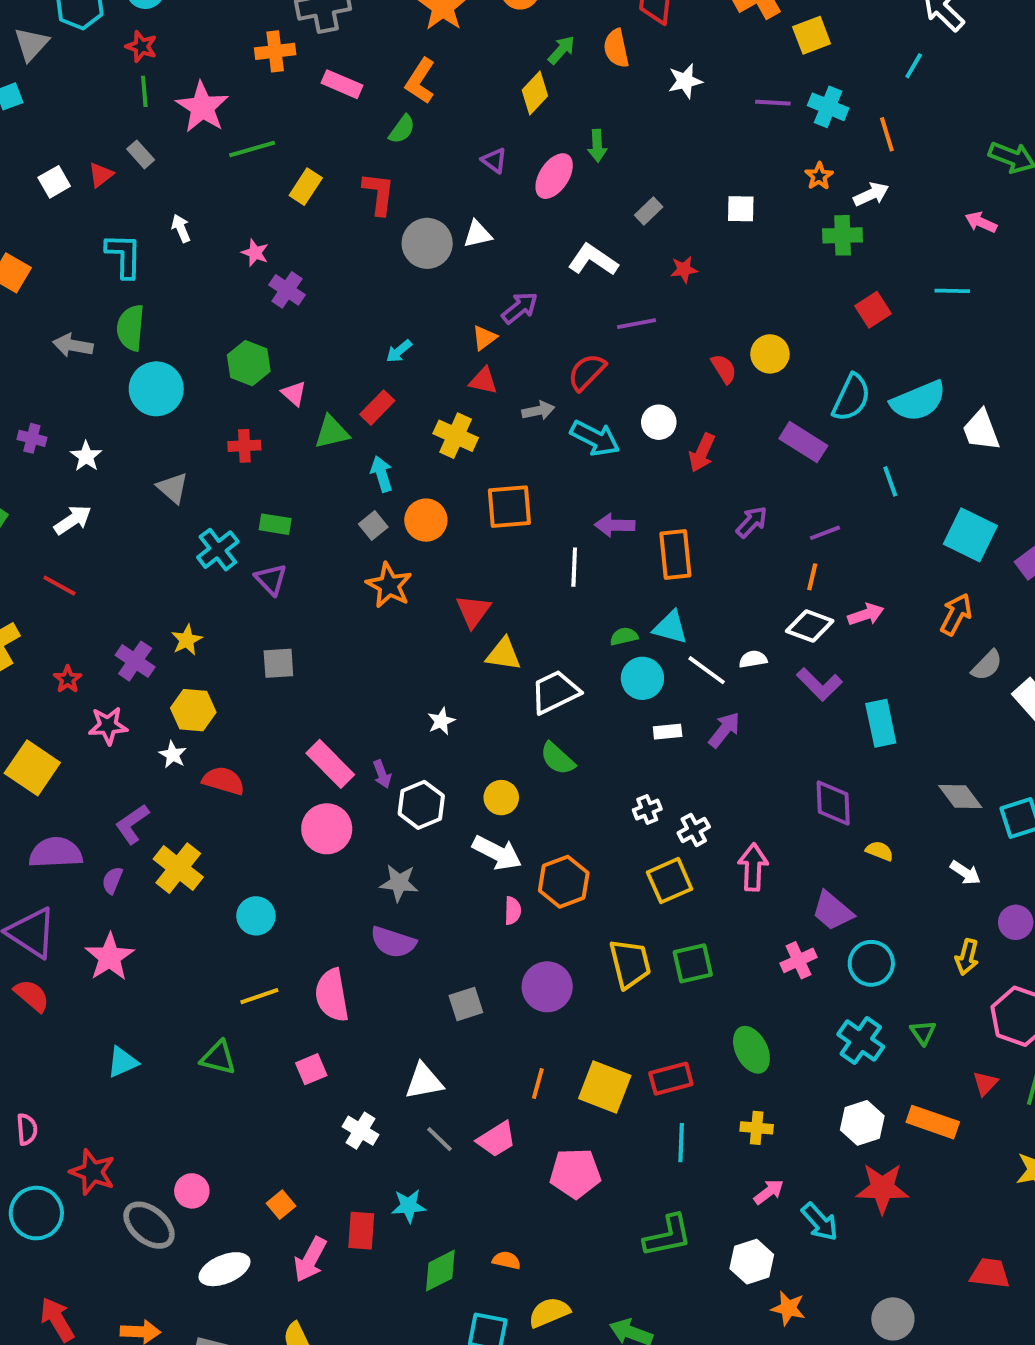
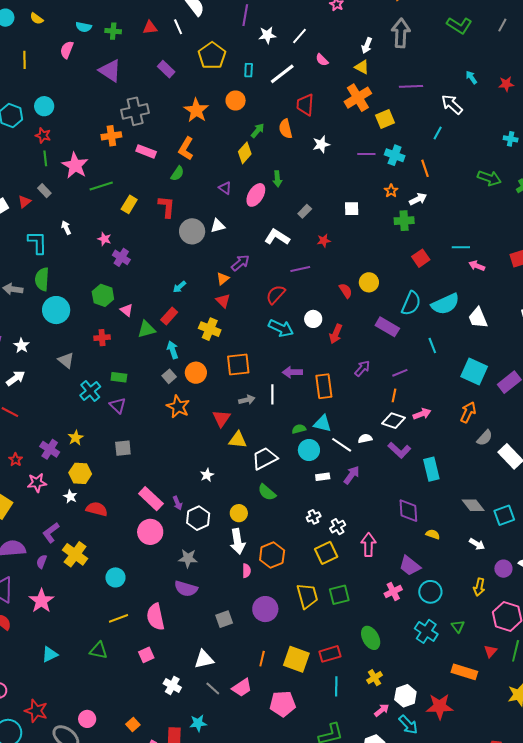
pink arrow: (981, 222) -> (477, 266), moved
red triangle: (483, 381) -> (223, 301), turned 35
gray arrow: (538, 411) -> (247, 400), moved
white arrow: (497, 853) -> (238, 541), turned 55
white hexagon: (862, 1123) -> (405, 696), moved
yellow cross: (757, 1128) -> (375, 678), turned -35

